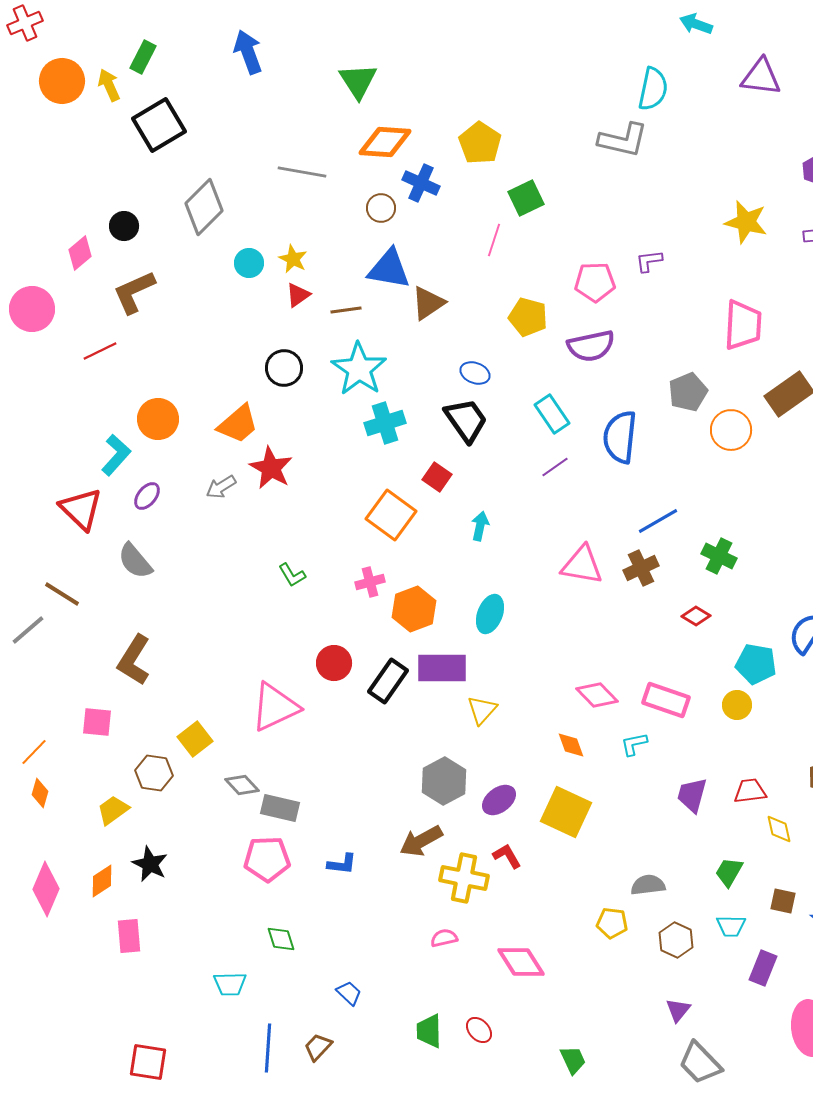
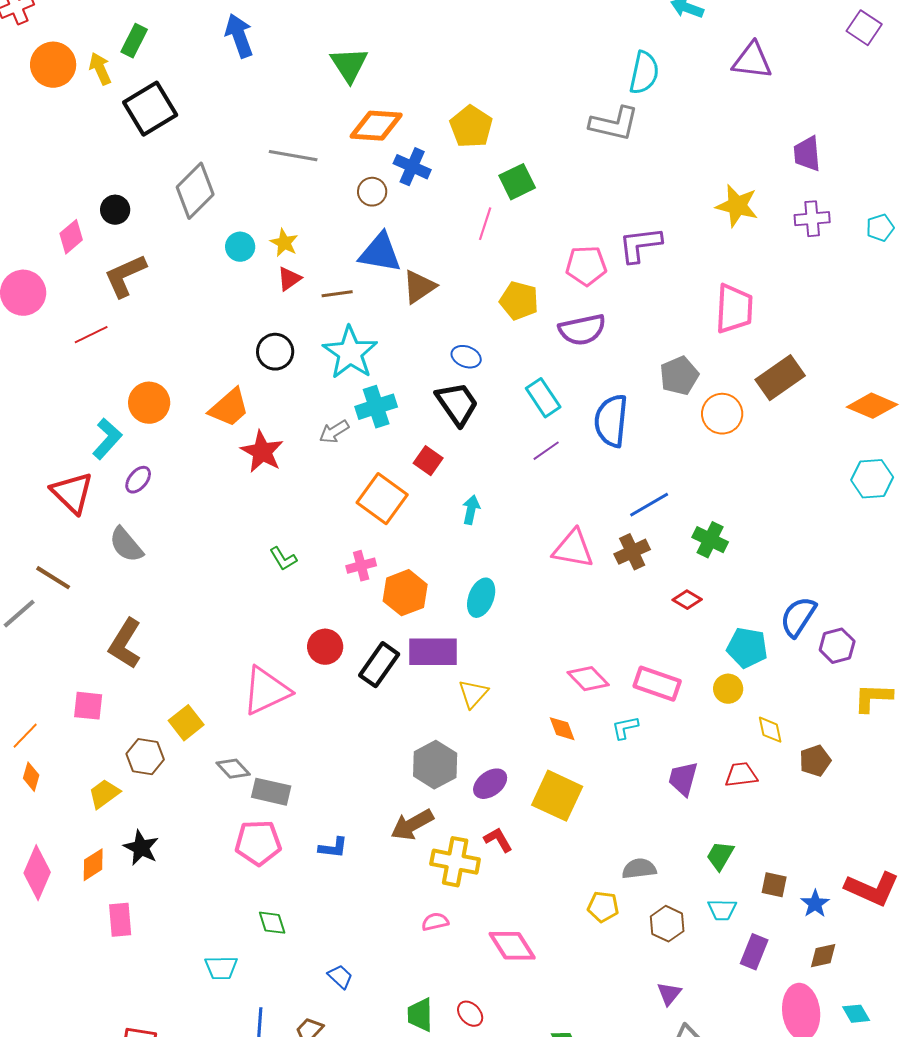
purple L-shape: (649, 261) -> (640, 245), size x1.6
gray arrow: (221, 487) -> (334, 432), moved
yellow diamond: (779, 829) -> (770, 730), moved

